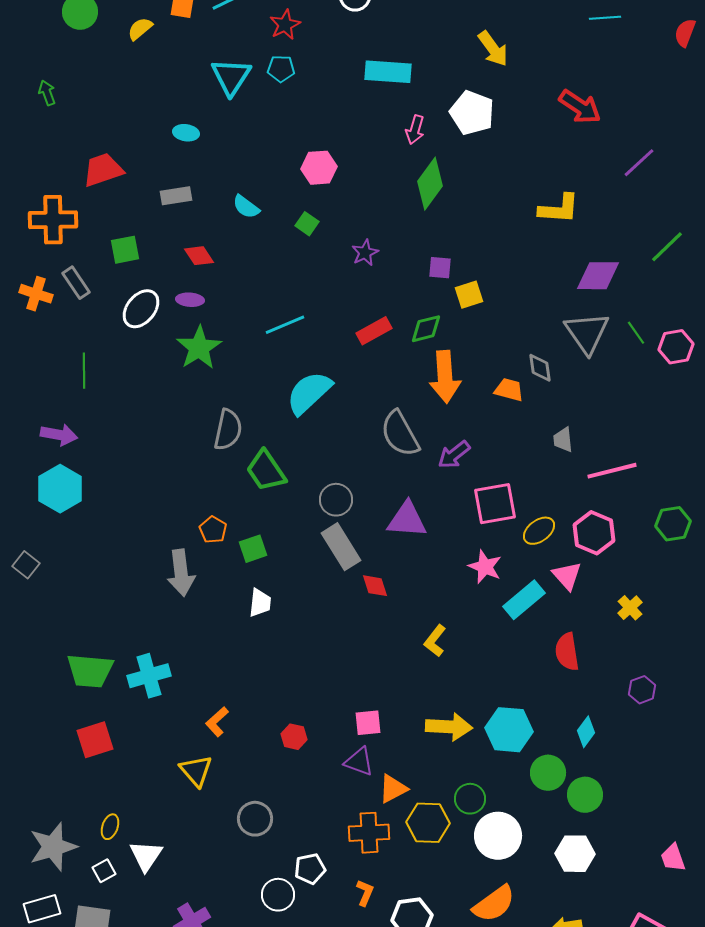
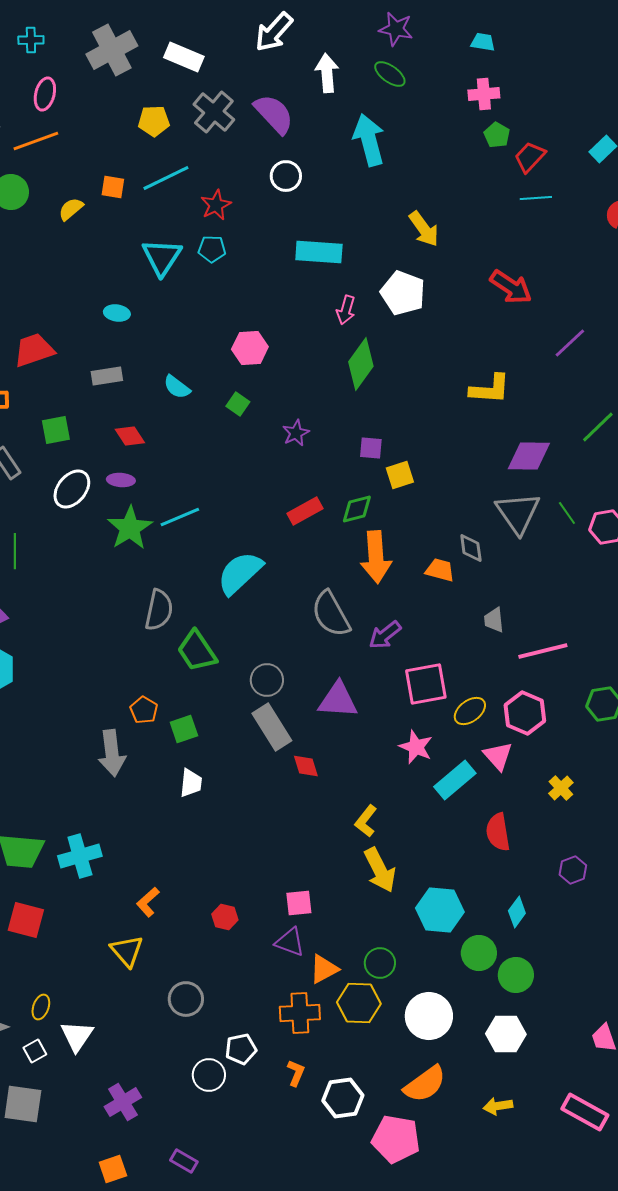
cyan line: (285, 325) -> (180, 517), moved
yellow arrow: (449, 727) -> (380, 870), moved, turned 60
red square: (95, 740) -> (26, 920), turned 33
green circle: (470, 799) -> (380, 963), moved

